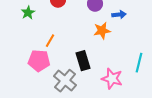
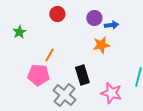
green star: (28, 13) -> (19, 32), moved
blue arrow: (119, 15) -> (111, 25), moved

